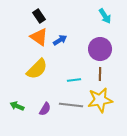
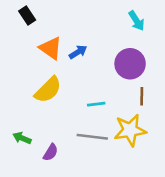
black rectangle: (39, 16) -> (27, 16), moved
brown line: (100, 74) -> (142, 96), moved
purple semicircle: (45, 109) -> (51, 152), moved

